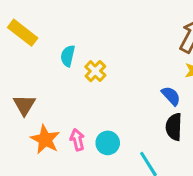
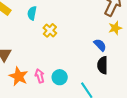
cyan semicircle: (68, 56) -> (32, 13), moved

